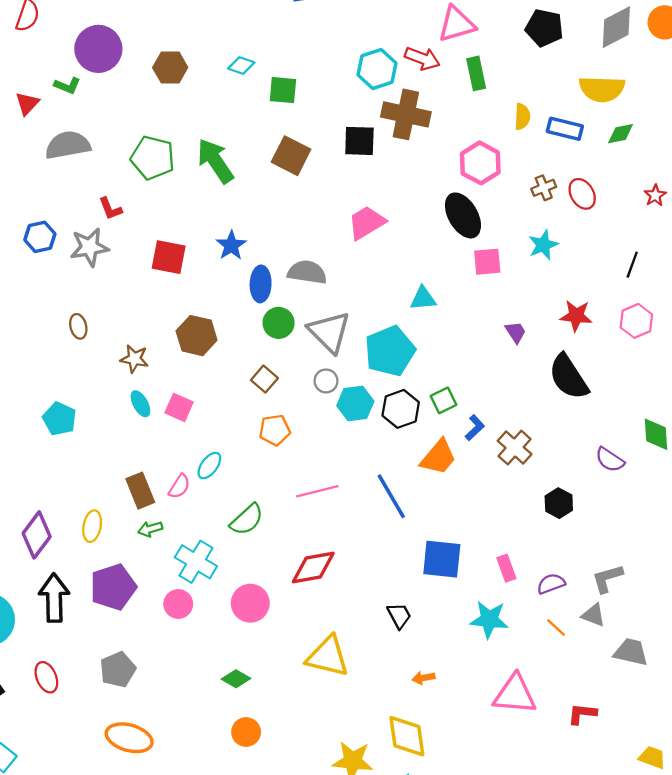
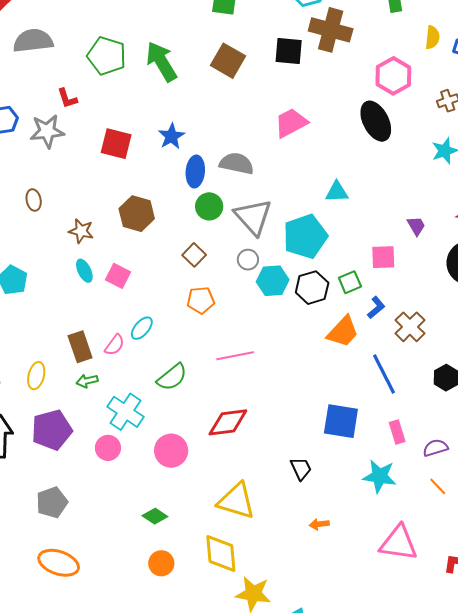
pink square: (487, 262) -> (383, 257), moved
blue line: (391, 496) -> (384, 374), moved
yellow diamond: (407, 736) -> (221, 553), moved

